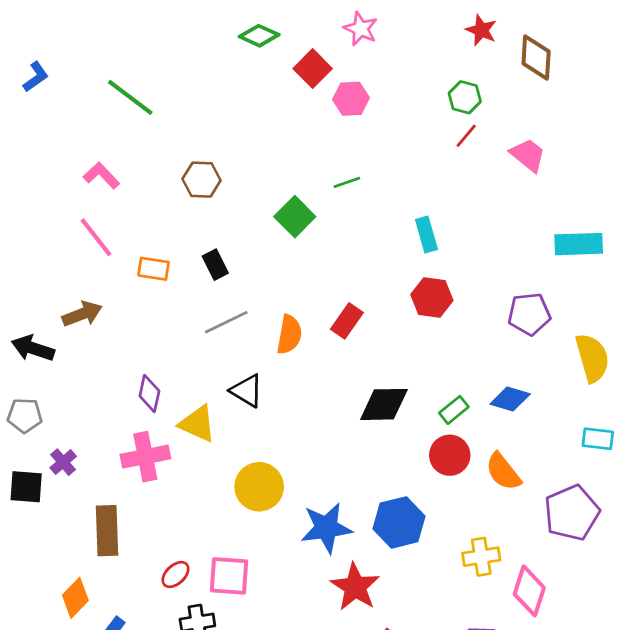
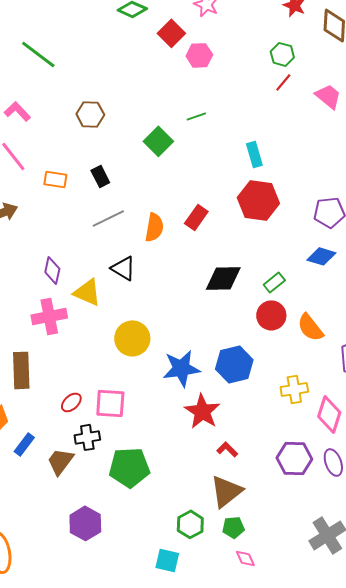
red hexagon: (432, 298) -> (258, 200), size x1.4
blue diamond: (510, 399) -> (321, 256), moved

